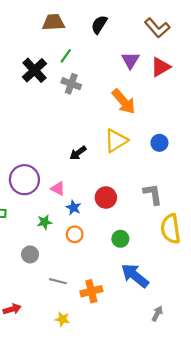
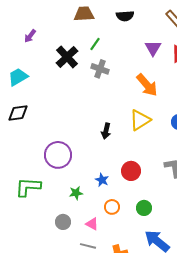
black semicircle: (99, 25) -> (125, 16), turned -126
black arrow: (78, 153) -> (106, 131), turned -42
pink triangle: (58, 189) -> (92, 224), moved
orange circle: (75, 234) -> (112, 207), moved

